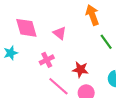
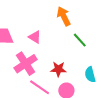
pink cross: (47, 60) -> (26, 64), size x1.6

